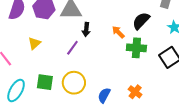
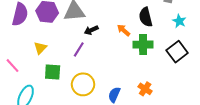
black semicircle: (141, 21) -> (146, 17), turned -54
black arrow: (86, 30) -> (91, 30), turned 64
green square: (45, 82) -> (53, 72), moved

